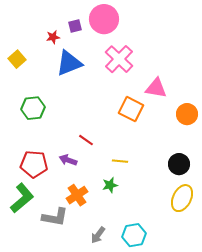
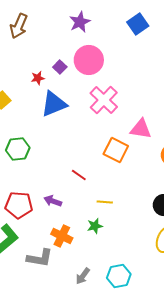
purple square: (75, 26) -> (60, 67), turned -32
red line: (86, 140) -> (79, 175), moved
orange cross: (77, 195) -> (62, 236), turned -30

